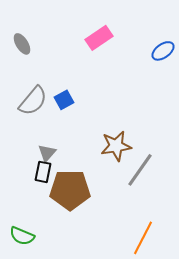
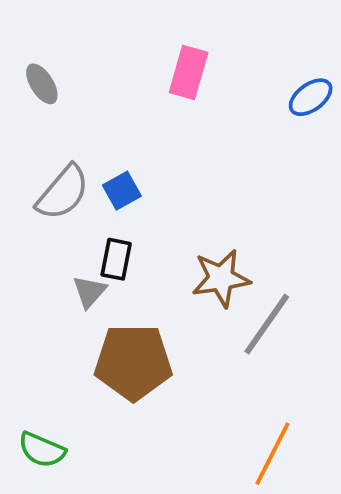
pink rectangle: (99, 38) -> (189, 72), turned -40
black rectangle: (43, 172) -> (116, 259), moved

